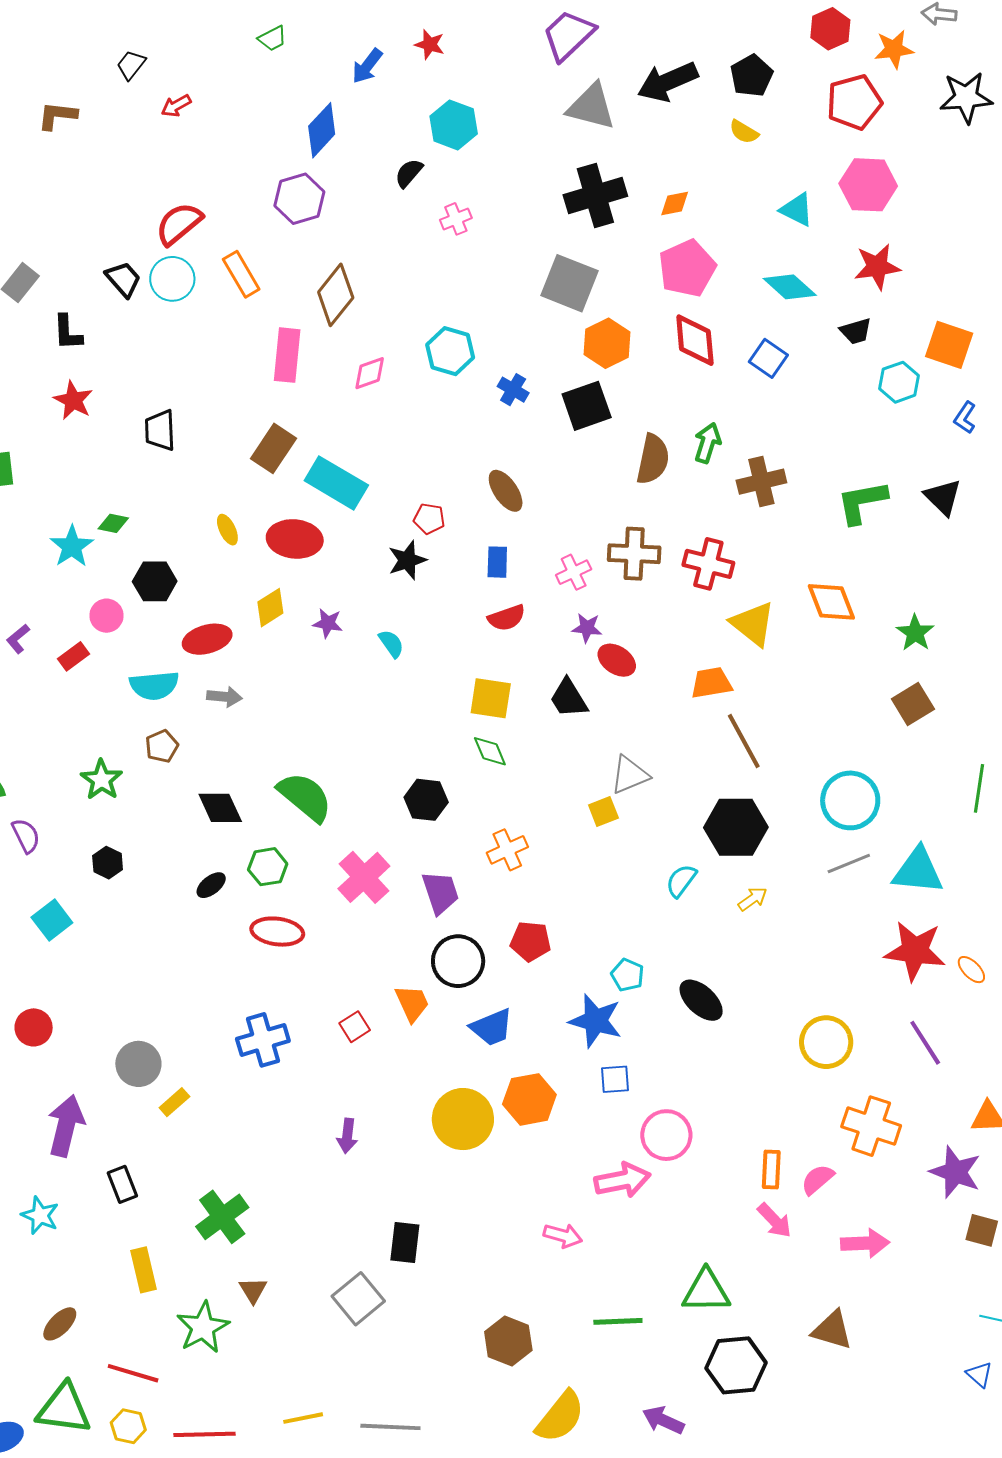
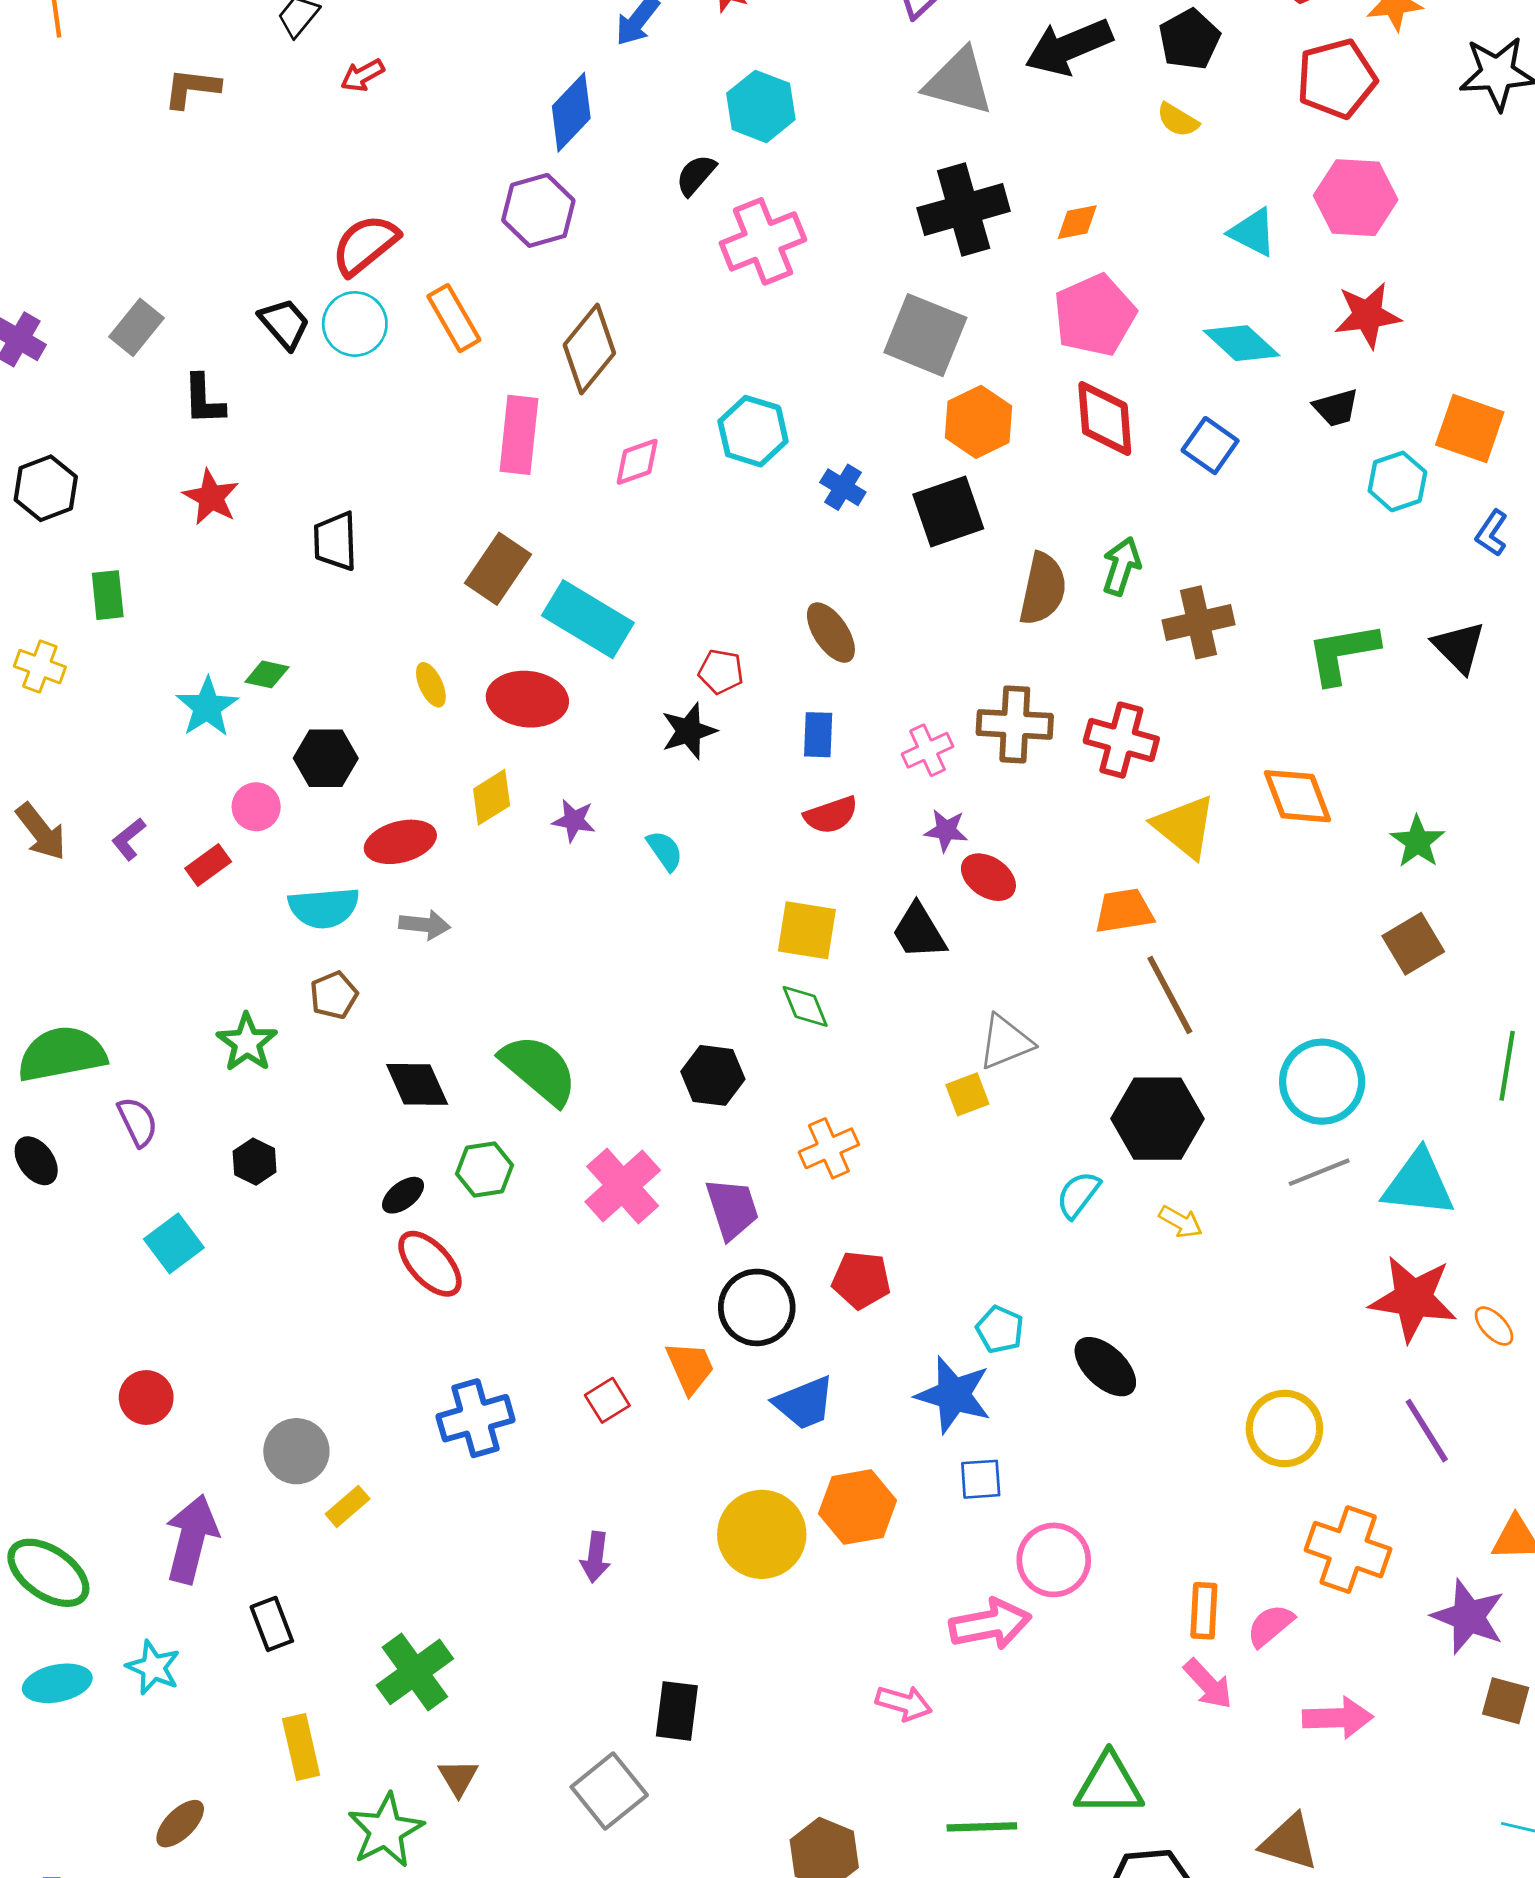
pink cross: (456, 219) -> (763, 241), size x1.8
yellow arrow: (753, 899) -> (1181, 1222), turned 64
red ellipse: (277, 932) -> (430, 1264), moved, turned 39

